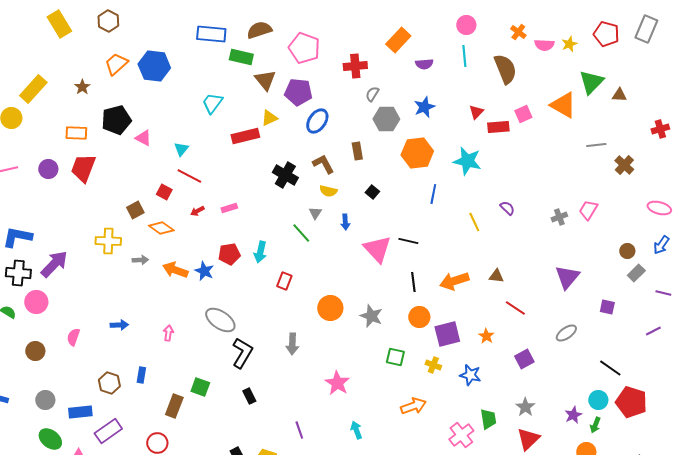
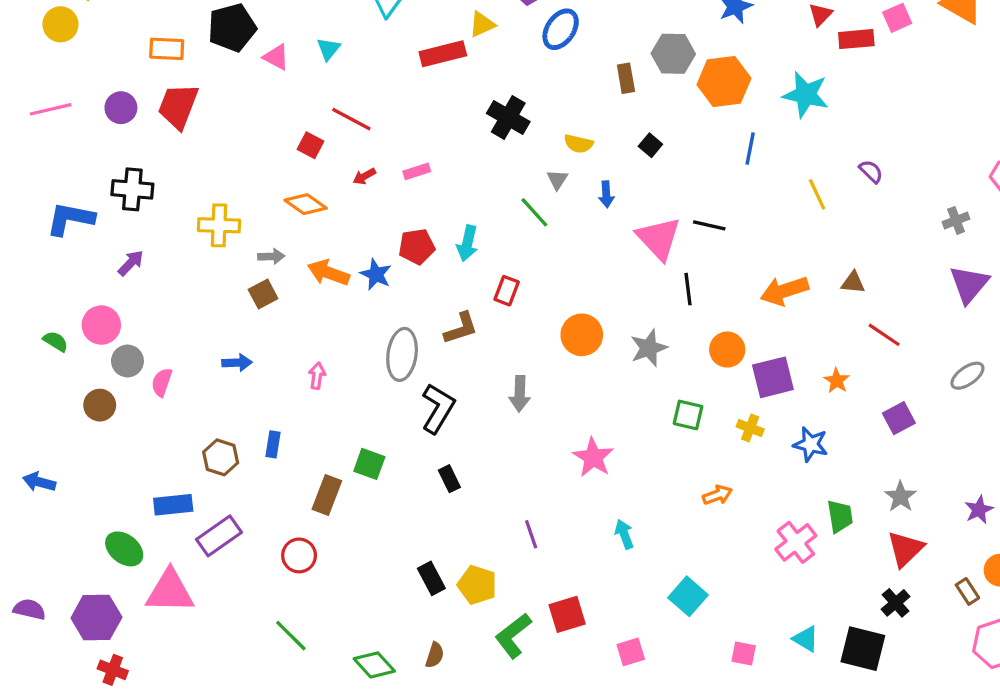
gray hexagon: (386, 119) -> (673, 54), moved
cyan triangle: (181, 149) -> (328, 49), moved
brown L-shape: (323, 164) -> (461, 328), moved, turned 100
brown square: (135, 210) -> (263, 294), moved
gray cross: (559, 217) -> (956, 220), moved
purple arrow: (54, 264) -> (131, 263), size x0.6
black cross: (18, 273) -> (132, 189), moved
black line: (413, 282) -> (688, 289), moved
gray star: (371, 316) -> (649, 348), turned 30
gray ellipse: (220, 320) -> (402, 354), turned 64
gray circle: (45, 400) -> (127, 361), moved
orange arrow: (413, 406) -> (717, 495), size x0.7

